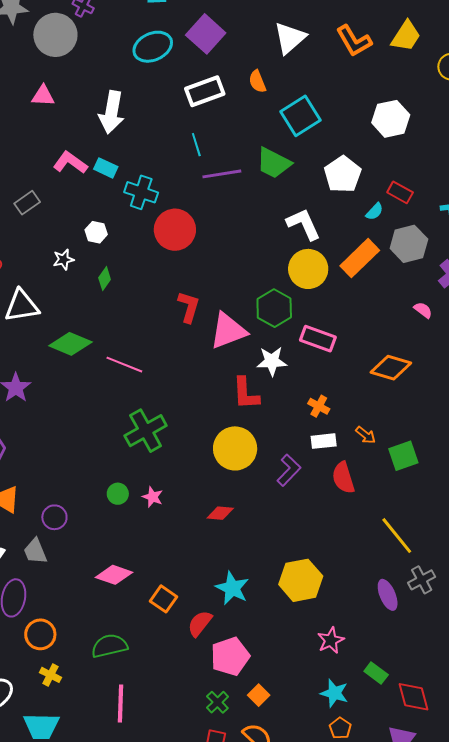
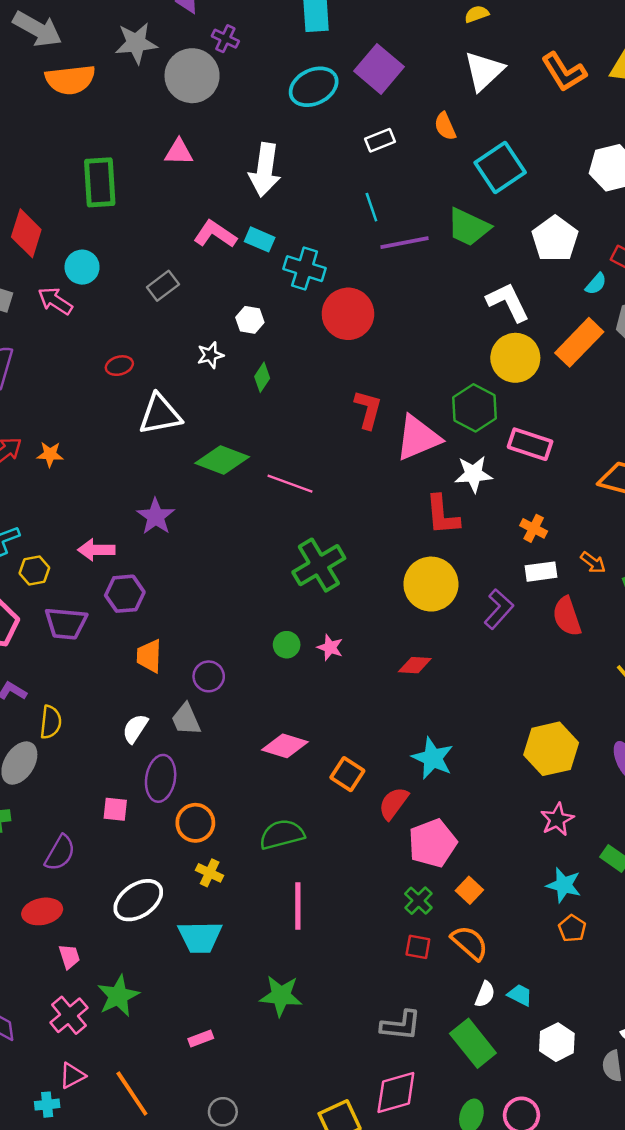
white rectangle: (205, 91) -> (380, 140), size x0.6
yellow hexagon: (301, 580) -> (551, 749), moved

